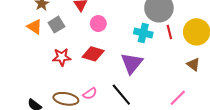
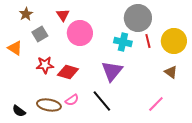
pink circle: (98, 24) -> (80, 33), size x1.6
orange triangle: (35, 27) -> (15, 48), moved
red diamond: (93, 54) -> (68, 72), moved

